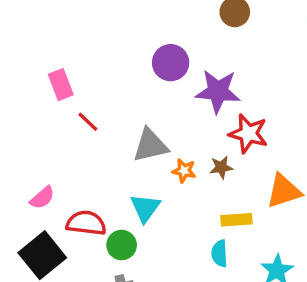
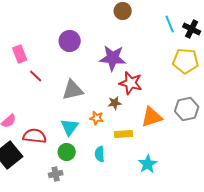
purple circle: (171, 63) -> (70, 41), moved
orange star: (184, 171) -> (97, 118), moved
green circle: (122, 245) -> (67, 152), moved
cyan semicircle: (220, 253) -> (100, 154), moved

